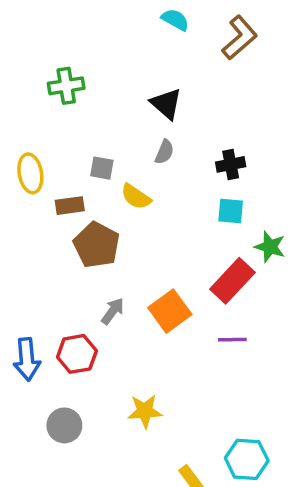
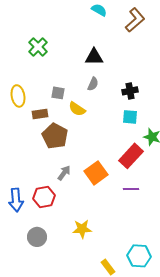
green cross: (66, 86) -> (38, 47), turned -36
black triangle: (166, 104) -> (94, 57), turned -42

